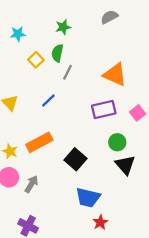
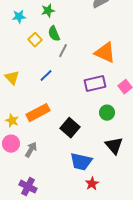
green star: (63, 27) -> (48, 11), moved
green semicircle: (57, 53) -> (54, 34), turned -35
black triangle: (125, 165) -> (114, 146), moved

